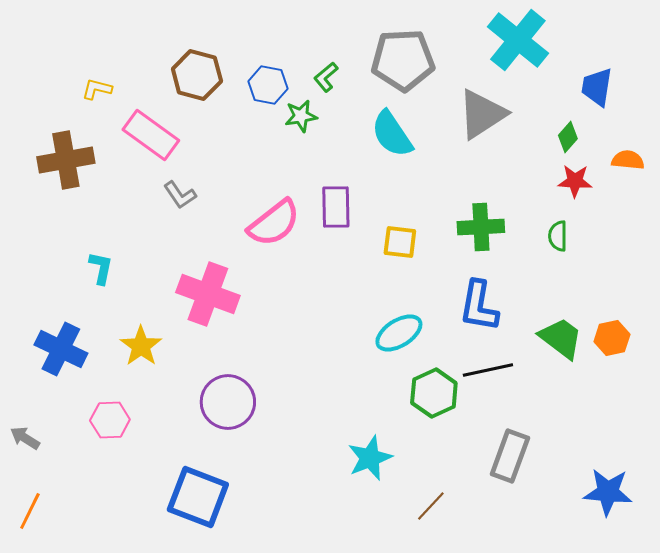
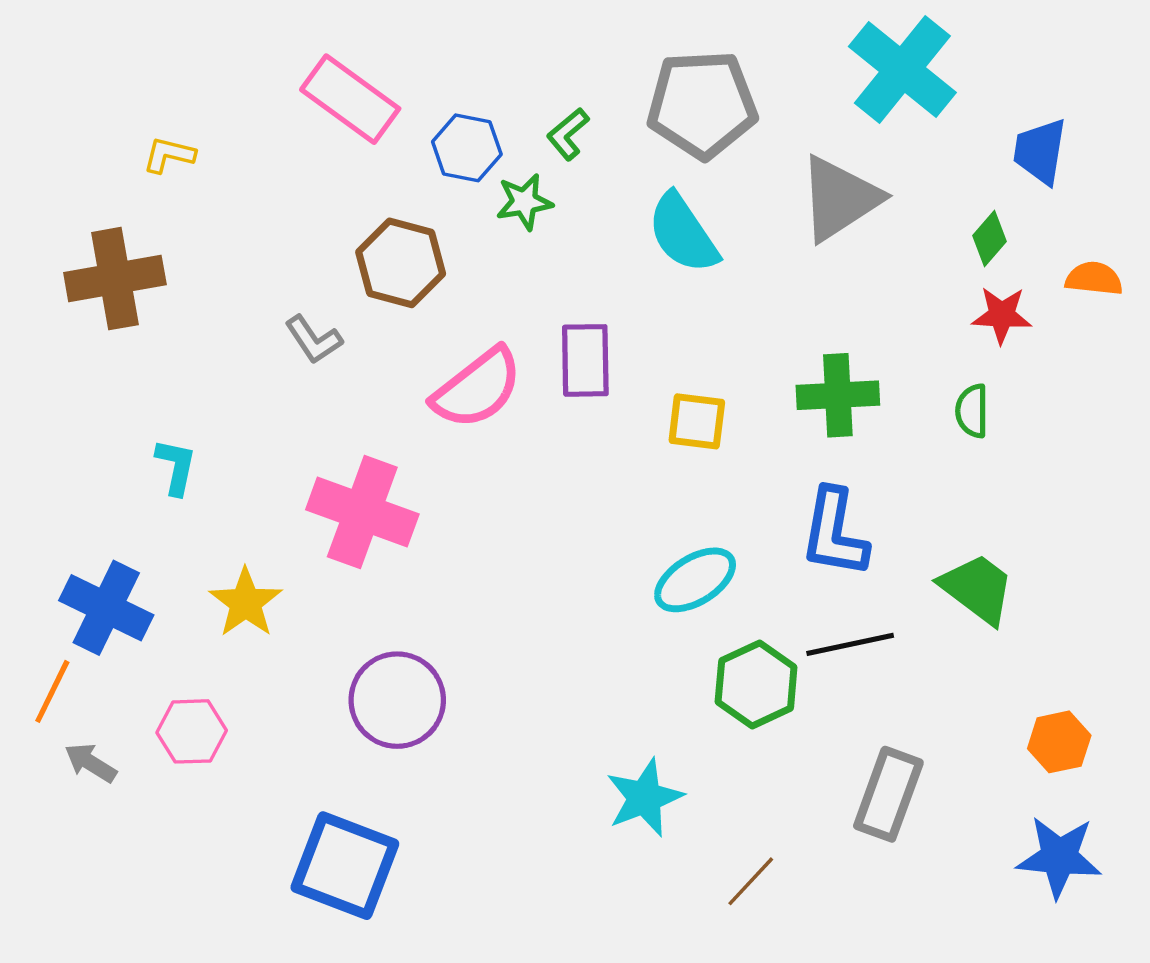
brown hexagon: (197, 75) -> (401, 263), moved
pink rectangle: (151, 135) -> (350, 99), moved
orange hexagon: (612, 338) -> (1059, 742), moved
gray arrow: (25, 438) -> (91, 763), moved
orange line: (30, 511) -> (52, 691), moved

